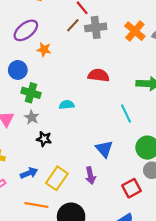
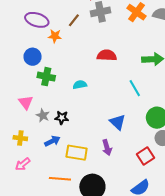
brown line: (73, 25) -> (74, 20), moved
purple ellipse: (26, 30) -> (37, 20), turned 60
gray star: (32, 117) -> (43, 115), moved
blue arrow: (29, 173) -> (52, 141), moved
yellow rectangle: (57, 178) -> (77, 153), turned 70

